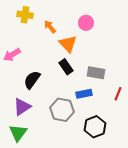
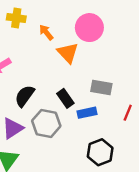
pink circle: (86, 23) -> (89, 28), size x1.5
black rectangle: (66, 67) -> (65, 98), moved
gray hexagon: (62, 110) -> (46, 123), moved

